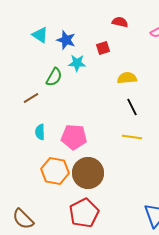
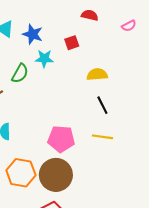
pink pentagon: (74, 137) -> (61, 139), moved

